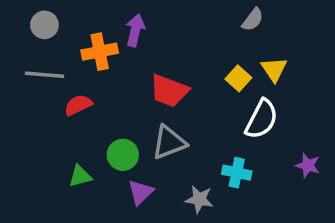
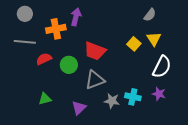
gray semicircle: (253, 20) -> (150, 15), moved
white semicircle: (262, 119) -> (162, 67), moved
green circle: (123, 155) -> (69, 65), moved
purple star: (308, 165) -> (159, 94), moved
gray star: (199, 199) -> (112, 101), moved

